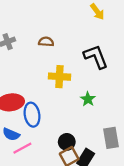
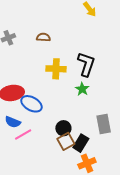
black L-shape: (96, 57) -> (86, 64), moved, turned 40
blue ellipse: (32, 115) -> (32, 104), turned -50

